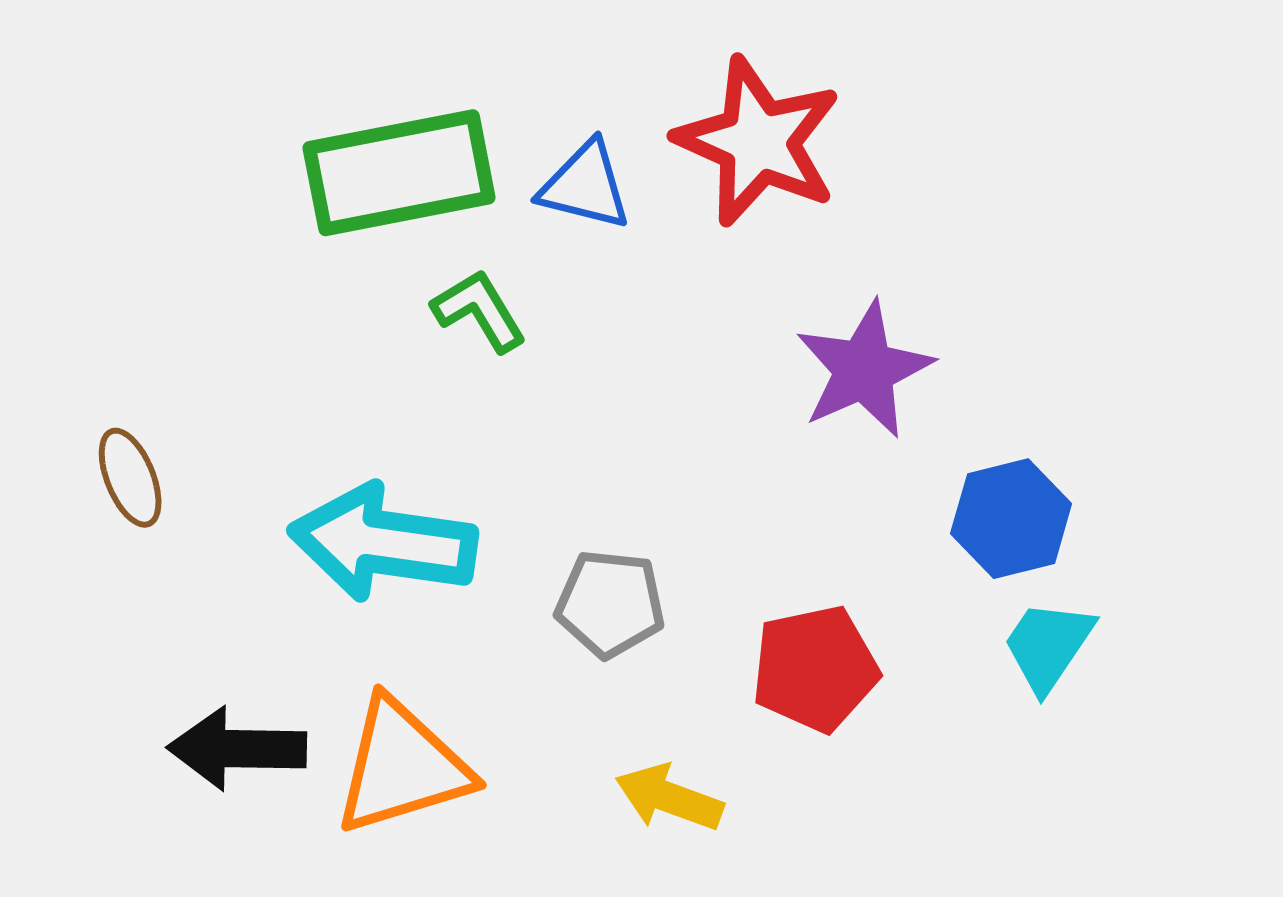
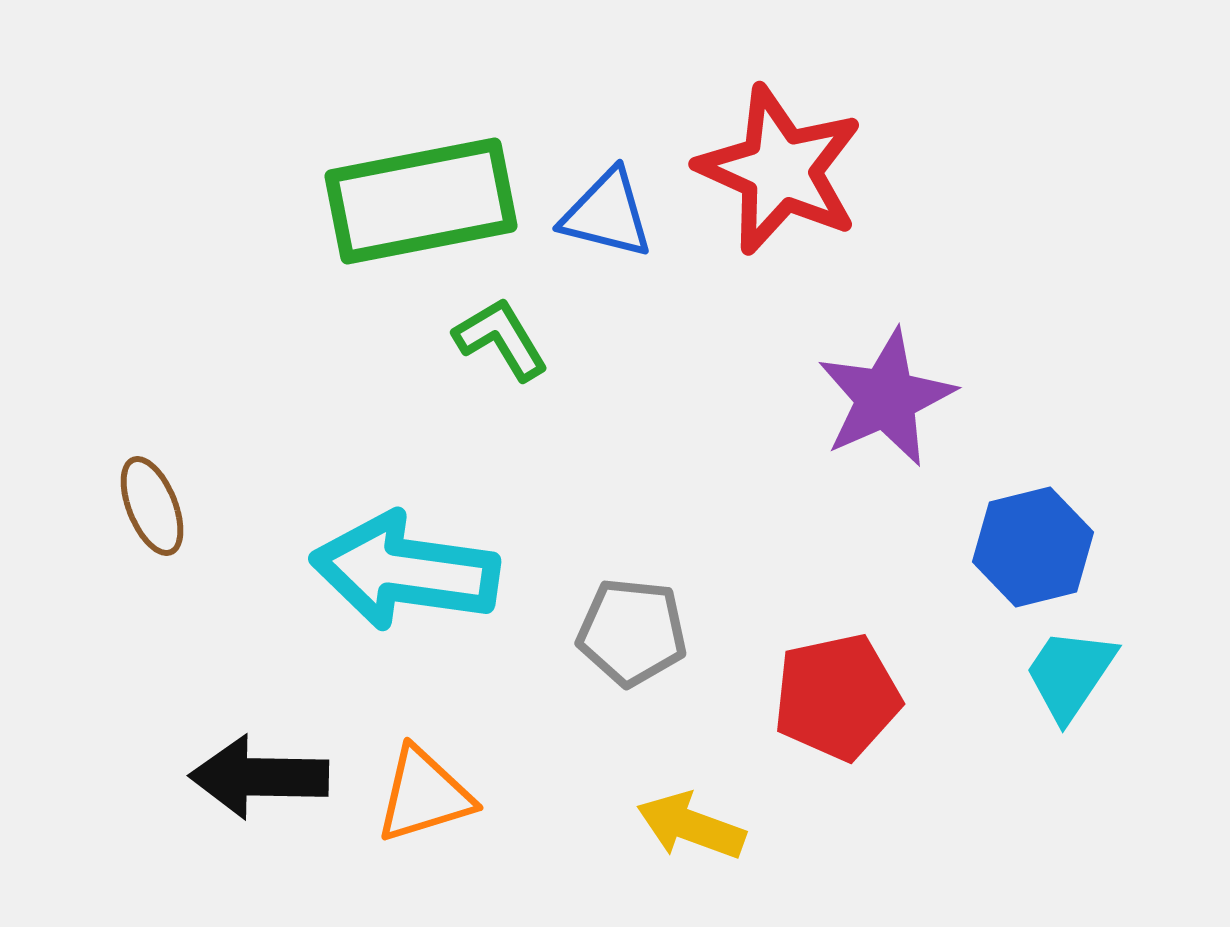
orange triangle: (402, 767) -> (424, 795), size x0.7

